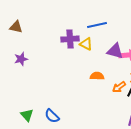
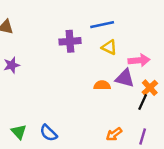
yellow triangle: (86, 44) -> (109, 47), moved
purple triangle: (115, 51) -> (125, 78), moved
orange arrow: (119, 87) -> (114, 134), moved

